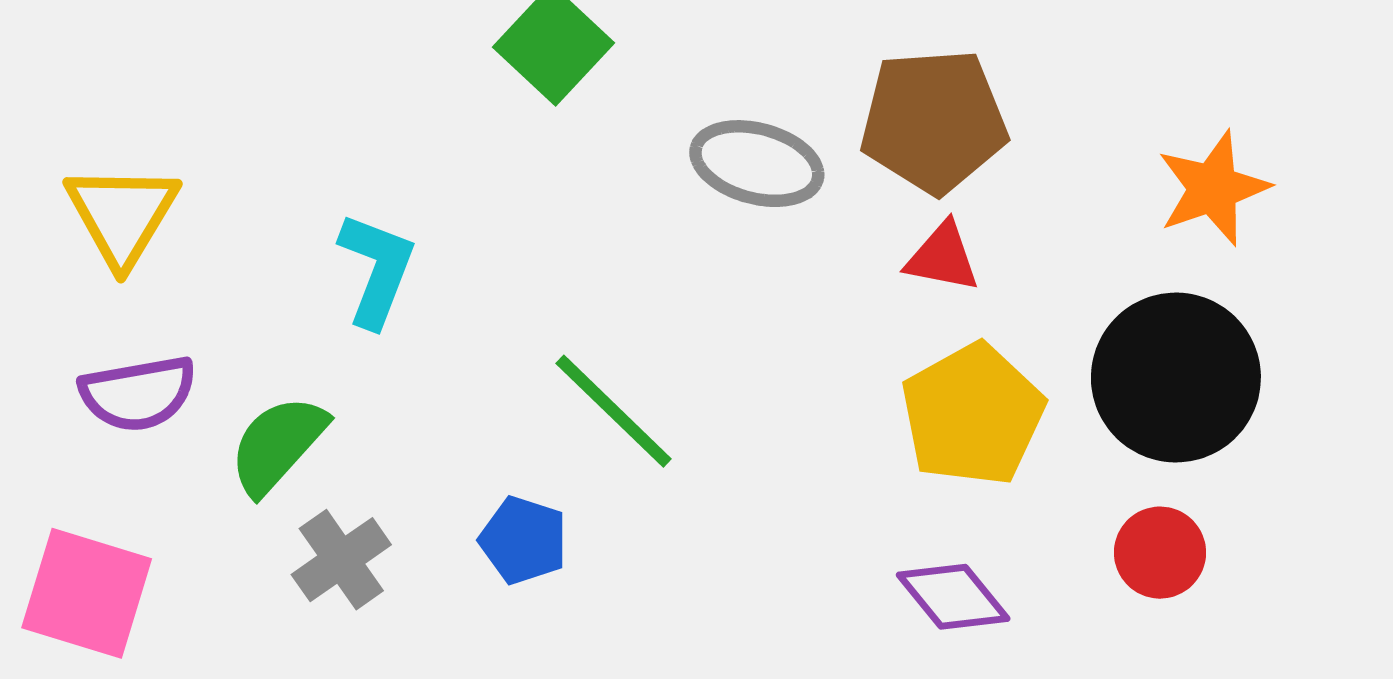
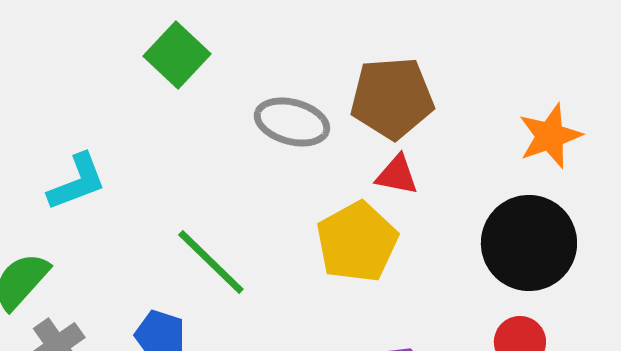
cyan L-shape: (377, 270) -> (77, 182), turned 48
yellow pentagon: (973, 415) -> (357, 242), moved

